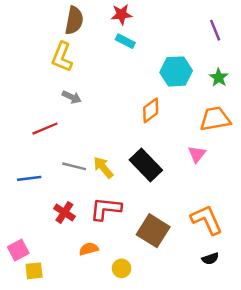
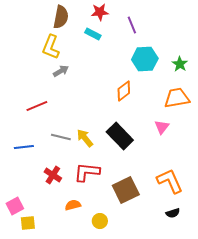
purple line: (215, 30) -> (132, 25), moved
cyan rectangle: (125, 41) -> (93, 34), moved
gray arrow: (72, 97) -> (61, 71), moved, turned -56
brown square: (153, 231) -> (126, 190), turned 32

